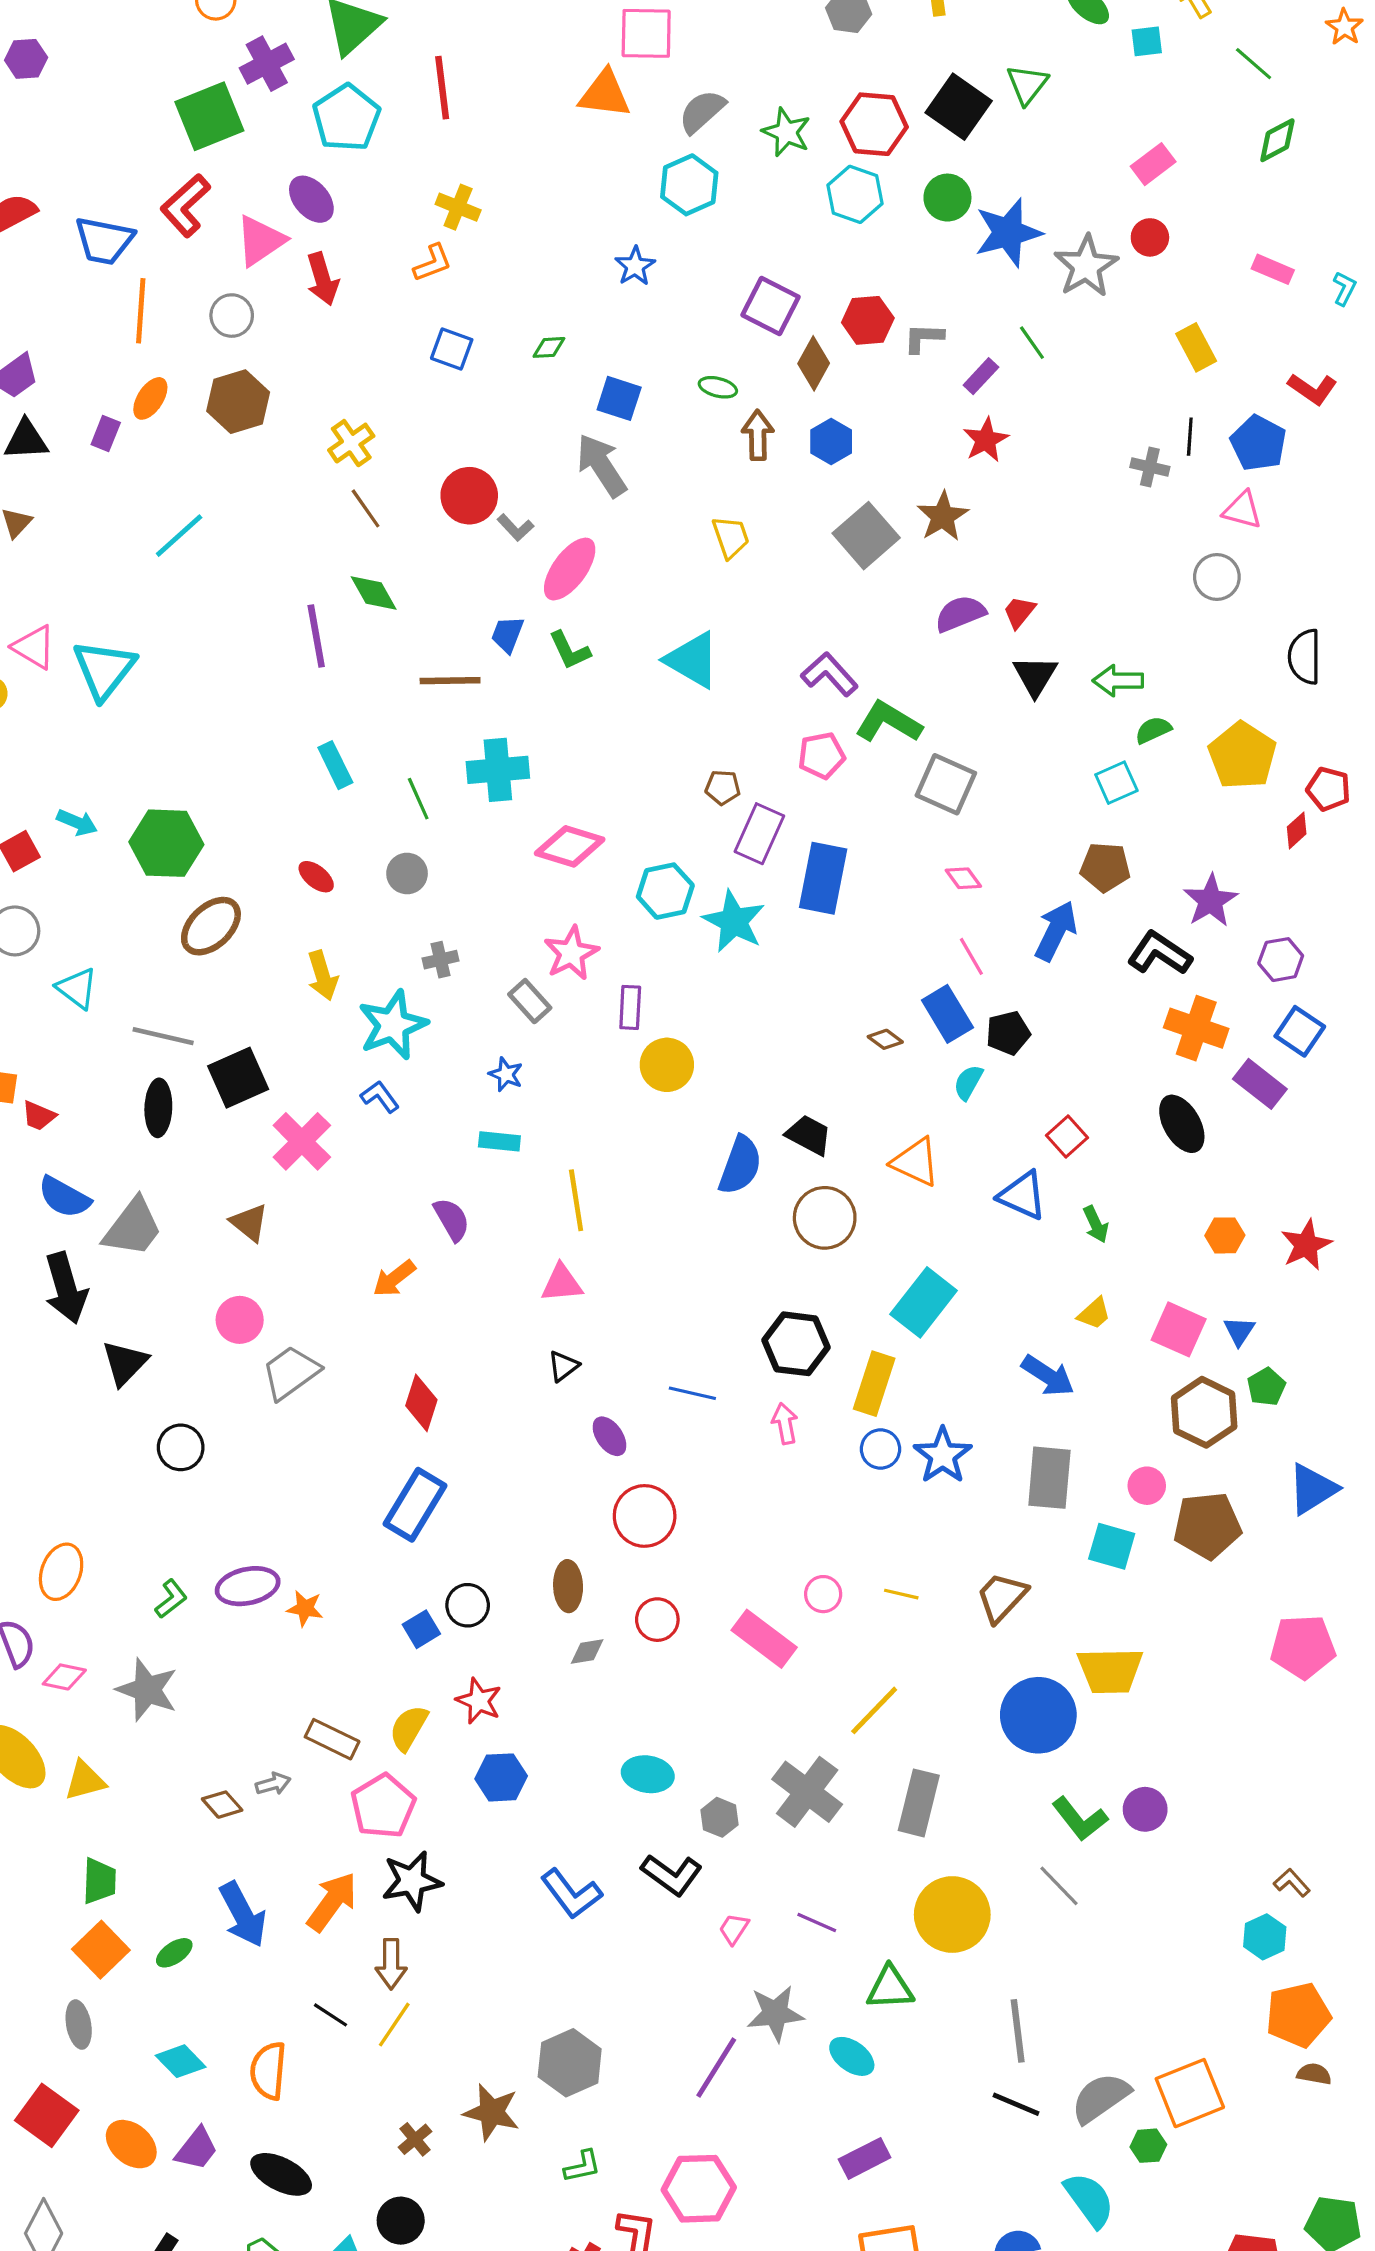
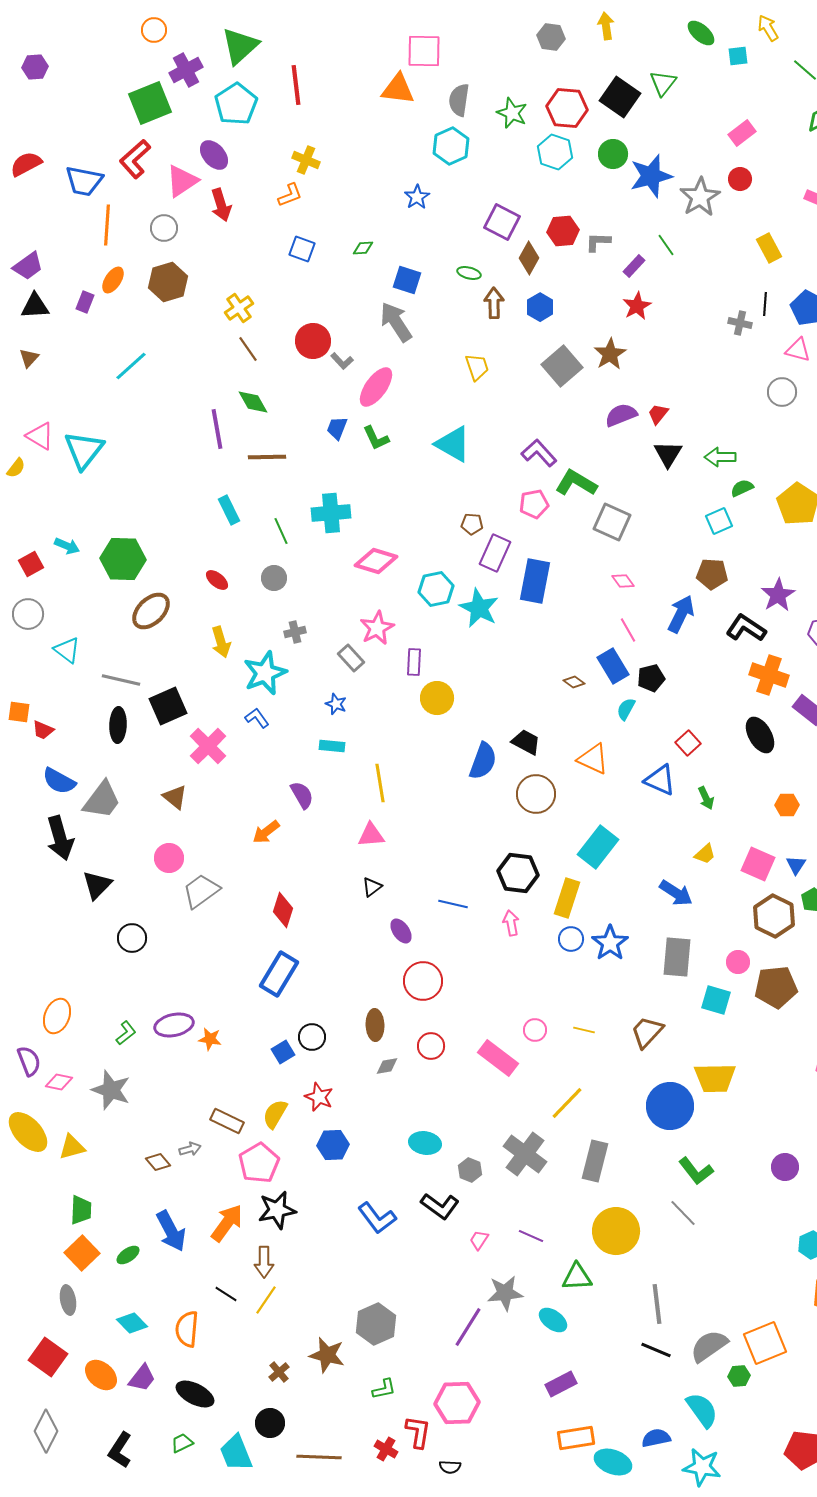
gray semicircle: (702, 111) -> (459, 100), turned -40
brown line: (450, 681) -> (267, 457), moved
purple circle: (1145, 1809) -> (785, 1167), moved

